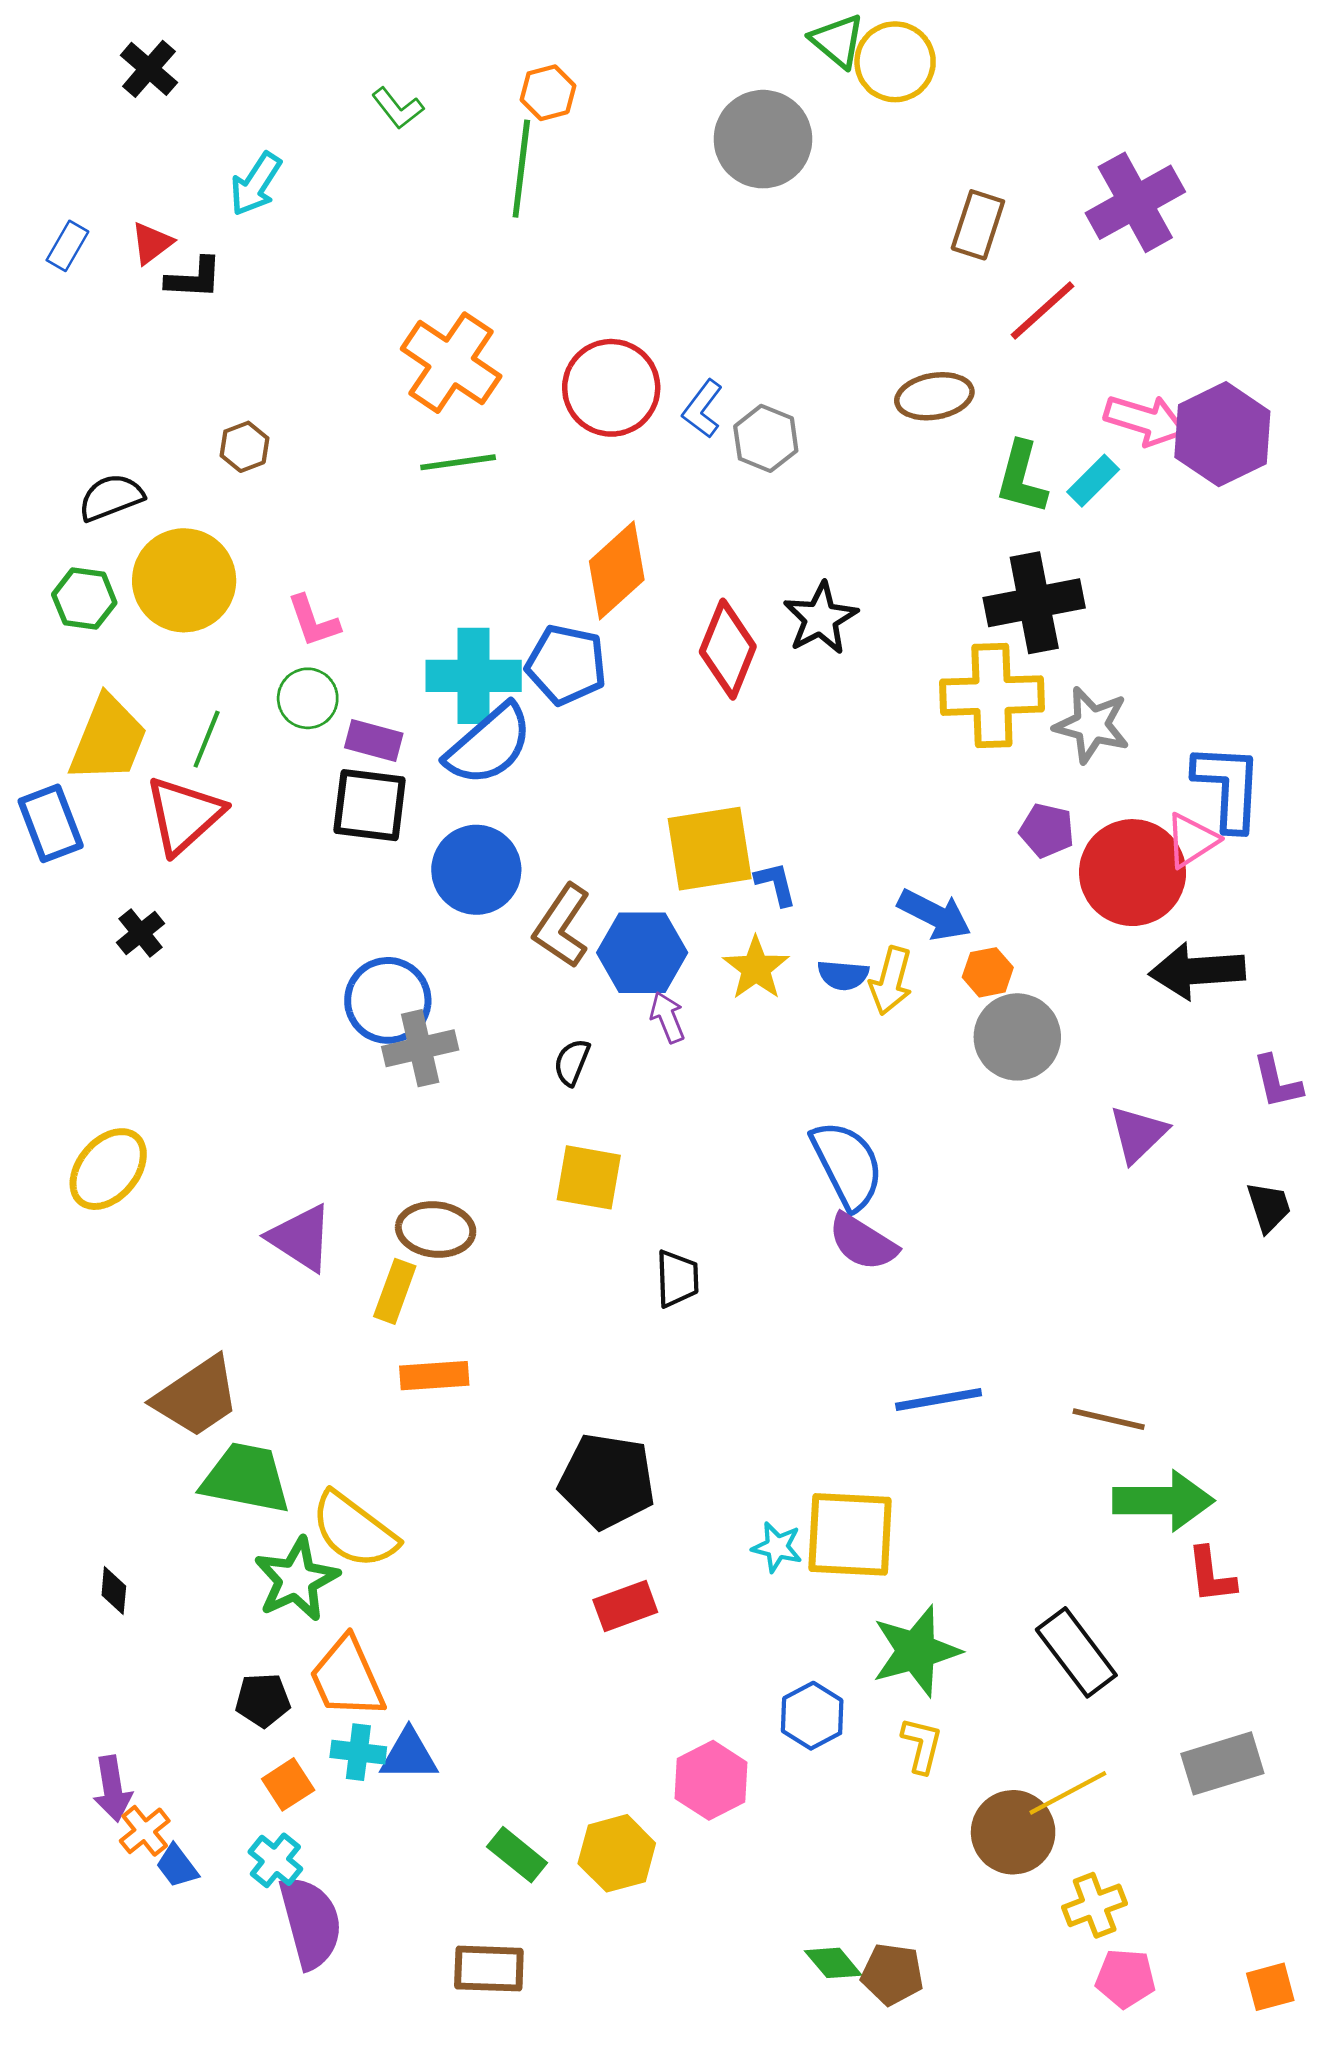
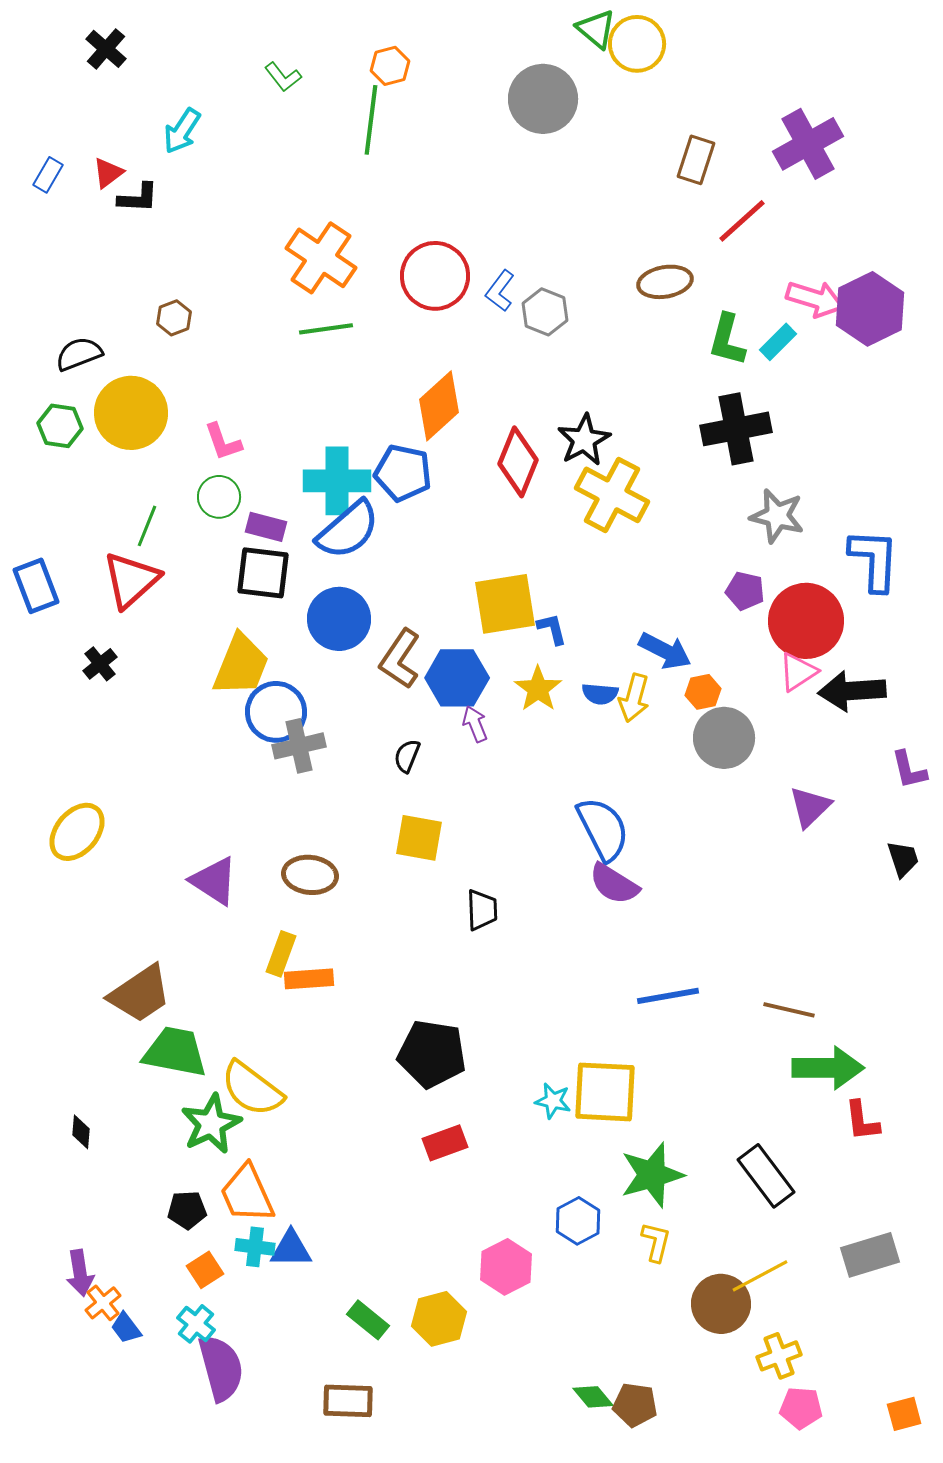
yellow cross: (992, 696) -> (612, 495), moved, turned 30
yellow trapezoid: (108, 739) -> (241, 665), moved
pink triangle: (1192, 840) -> (798, 672), moved
yellow rectangle: (395, 1291) -> (281, 954), moved

